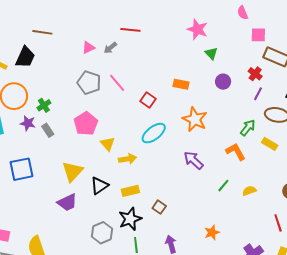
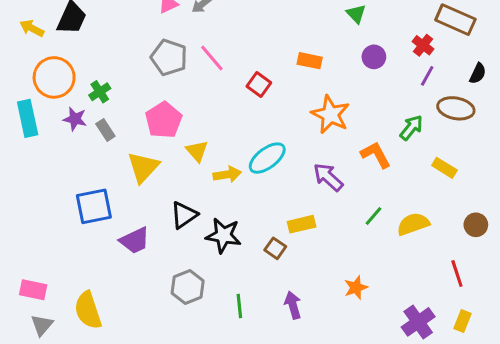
cyan ellipse: (154, 133) -> (267, 158), moved
yellow rectangle: (270, 144) -> (444, 168), moved
orange L-shape: (236, 152) -> (376, 155), moved
blue square: (21, 169) -> (94, 206), moved
yellow triangle: (72, 172) -> (143, 167), moved
yellow rectangle: (130, 191) -> (302, 224), moved
yellow semicircle: (249, 191) -> (413, 224), size x1.5
black star: (130, 219) -> (223, 235), moved, turned 30

